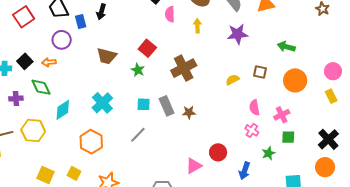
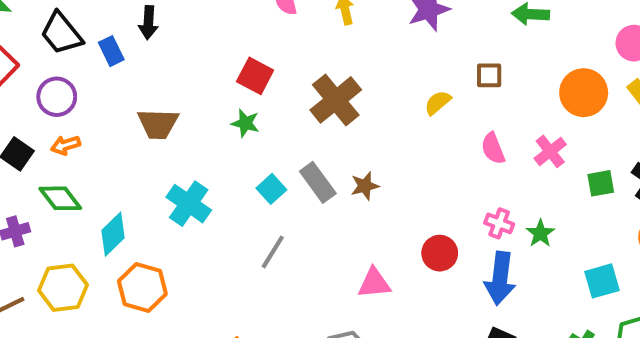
purple circle: (62, 40) -> (57, 97), moved
brown trapezoid: (107, 56) -> (158, 124), moved
orange circle: (295, 80) -> (584, 93), moved
cyan square: (144, 104) -> (271, 189), turned -32
pink cross: (252, 130) -> (499, 223), moved
green square: (288, 137) -> (601, 183), moved
orange hexagon: (91, 142) -> (142, 288), moved
pink triangle: (194, 166) -> (374, 283), moved, turned 36
blue arrow: (245, 171) -> (500, 278), size x1.4

